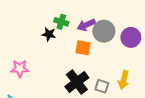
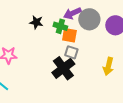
green cross: (61, 22) -> (60, 26), moved
gray square: (102, 86) -> (71, 52), moved

